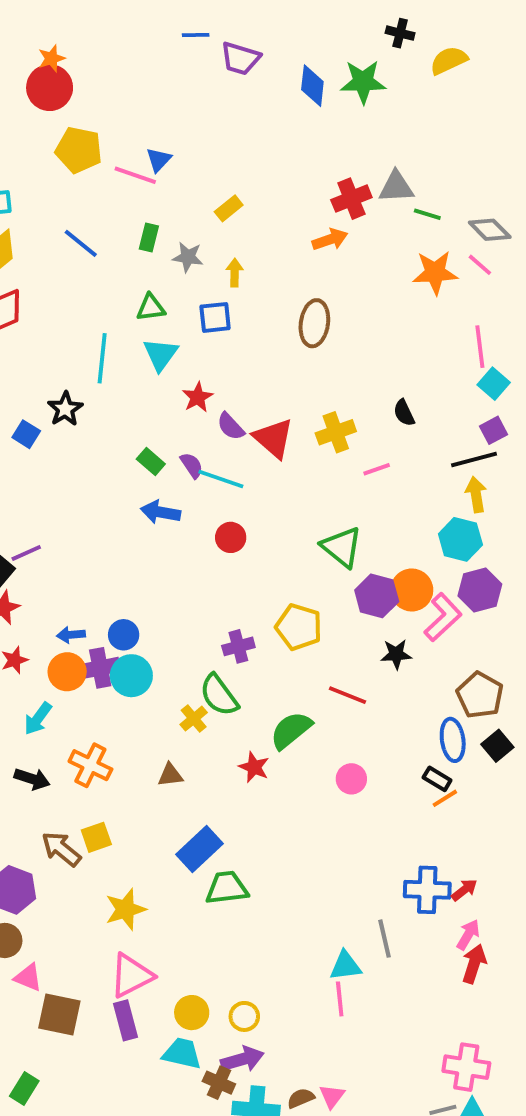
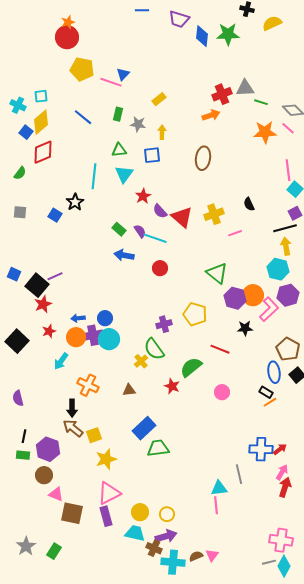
purple trapezoid: (240, 58) -> (179, 19), moved
black arrow: (32, 779) -> (72, 408), moved, turned 72
yellow square: (96, 837) -> (94, 435), moved

